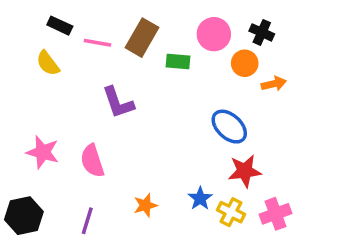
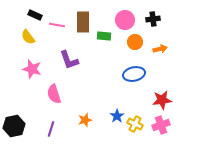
black cross: (262, 32) -> (153, 19), turned -32
brown rectangle: (142, 38) -> (83, 22), turned -30
orange circle: (245, 63) -> (135, 42), moved
blue ellipse: (229, 127) -> (134, 74), turned -55
pink star: (43, 152) -> (32, 69), moved
red star: (245, 171) -> (162, 100), moved

